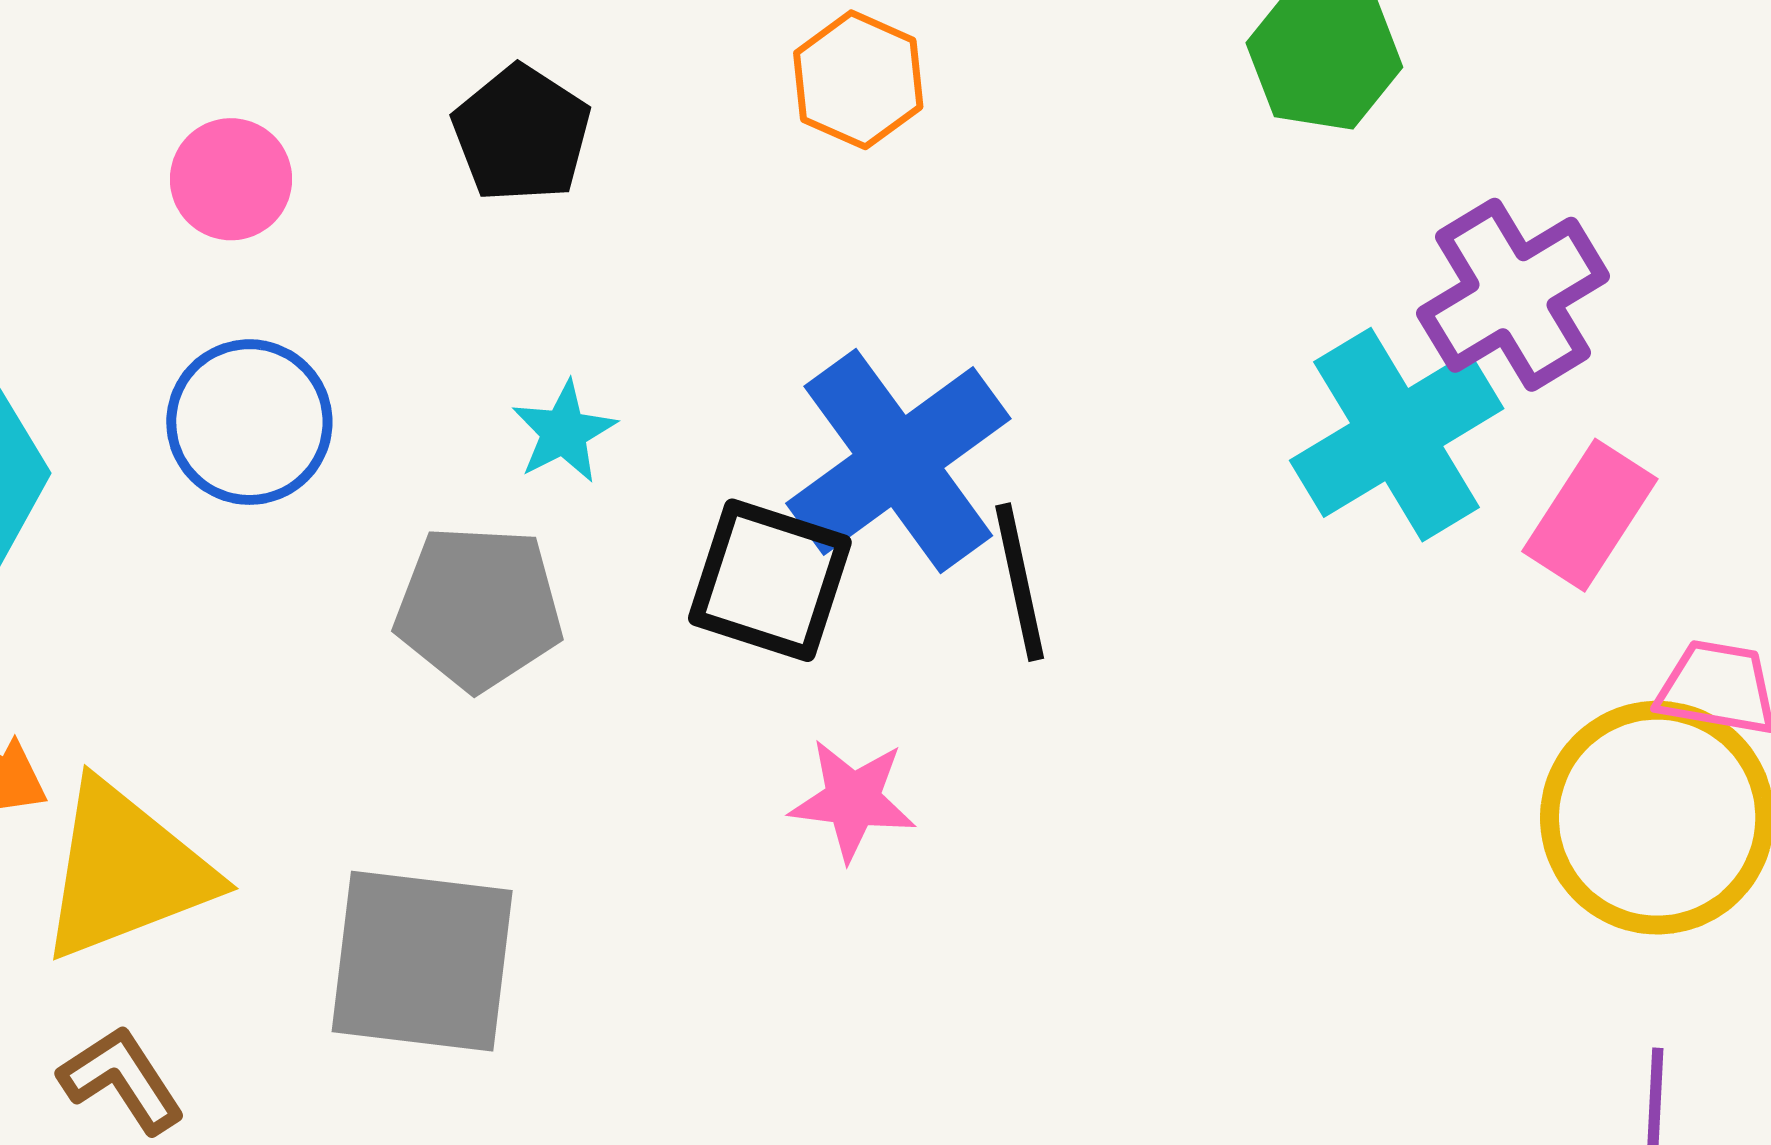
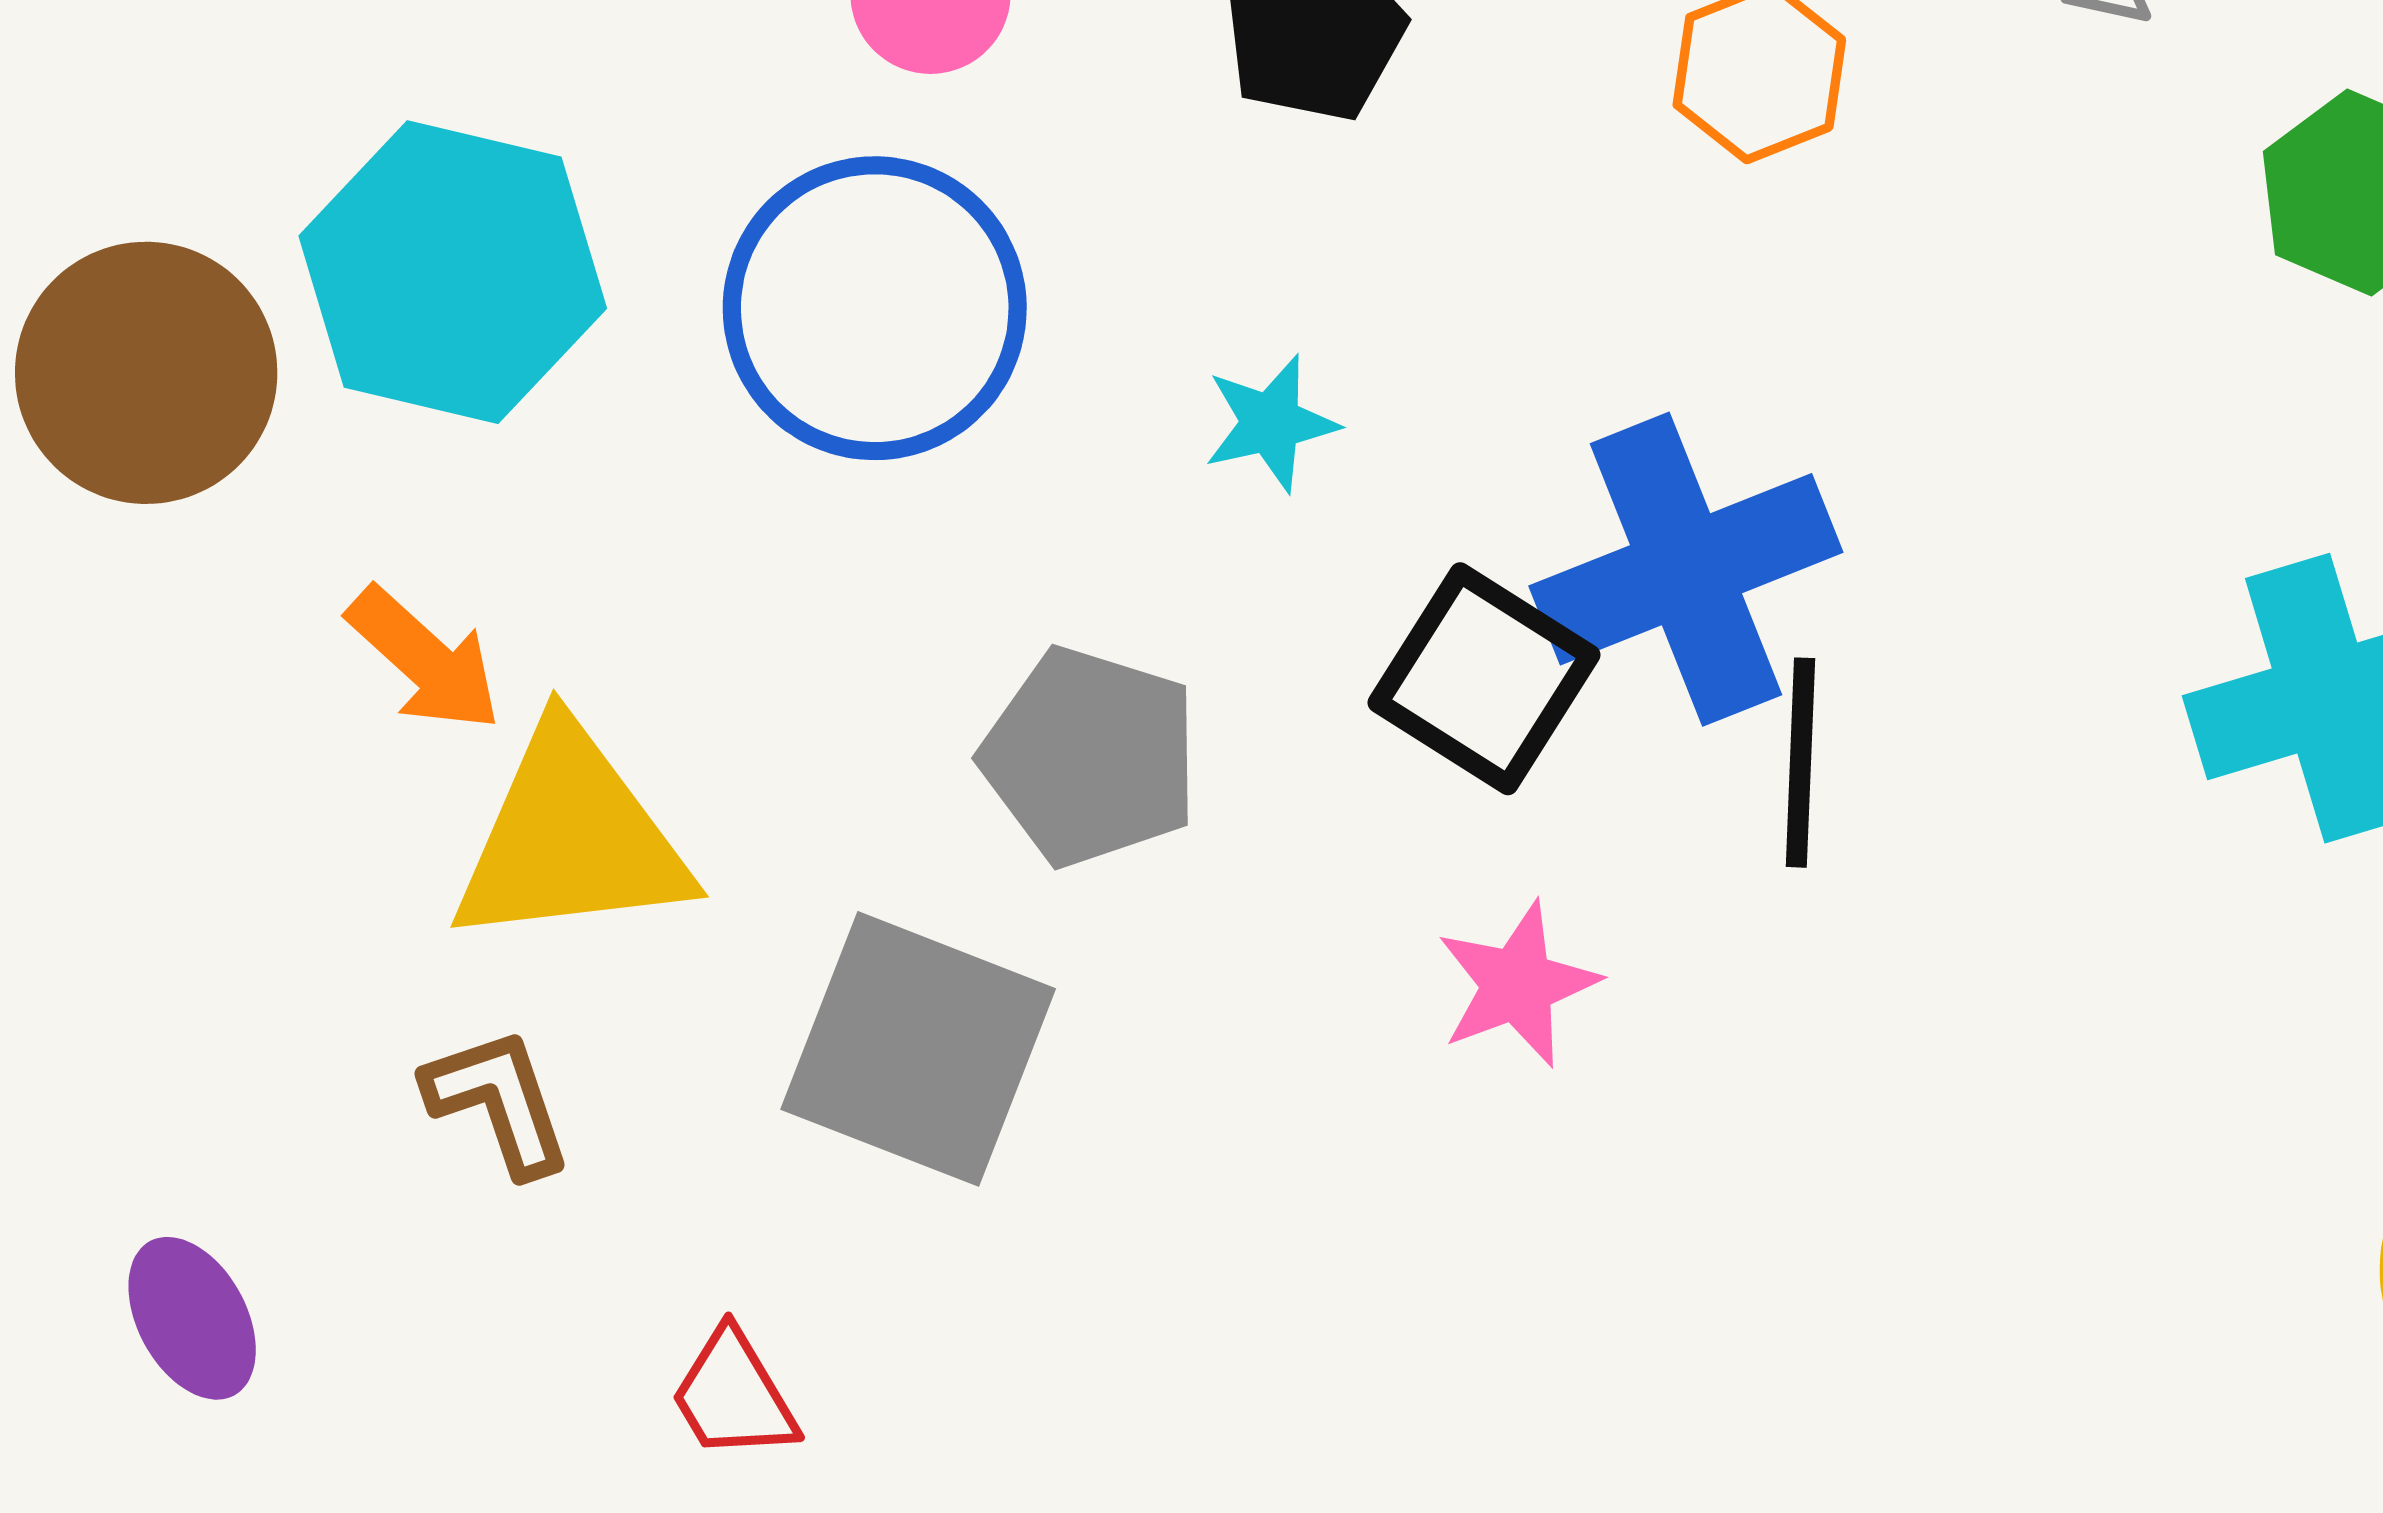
blue circle: (249, 422) -> (875, 308), size x1.4
gray pentagon: (479, 608) -> (1090, 757), moved
pink star: (853, 800) -> (1517, 985), turned 30

